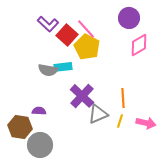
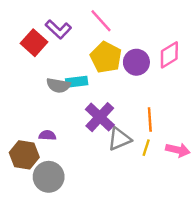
purple circle: (129, 18) -> (136, 62), moved
pink line: (86, 29) -> (101, 21), moved
red square: (67, 35) -> (34, 43), moved

